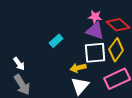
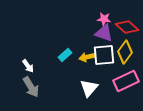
cyan rectangle: (56, 41) -> (65, 55), moved
yellow arrow: (78, 68) -> (87, 57), moved

